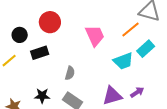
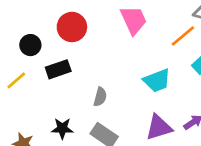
pink trapezoid: (95, 36) -> (134, 20), moved
cyan trapezoid: (123, 61) -> (157, 81), moved

